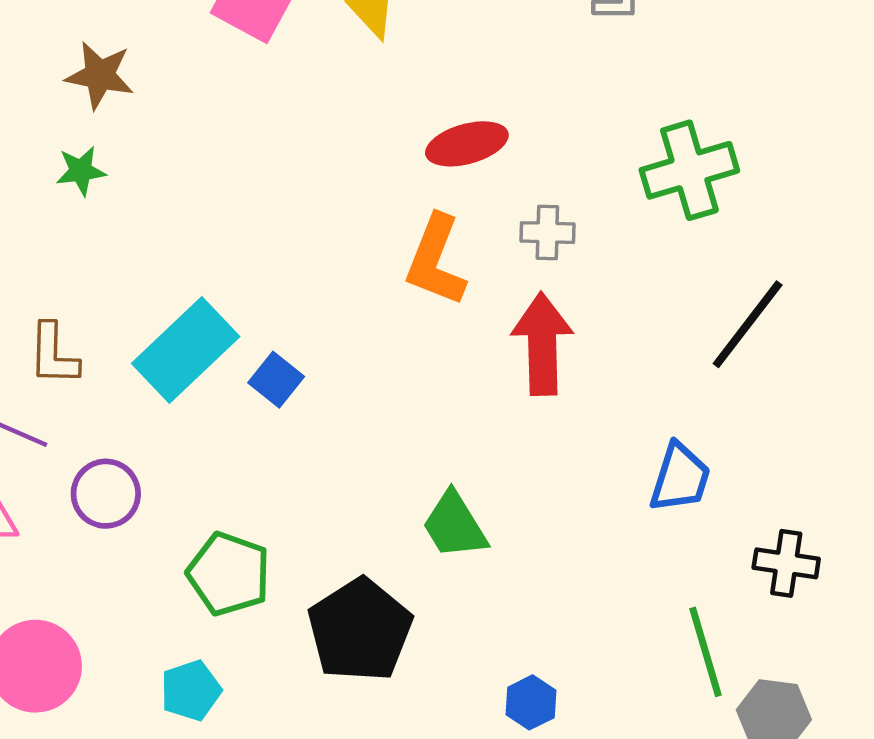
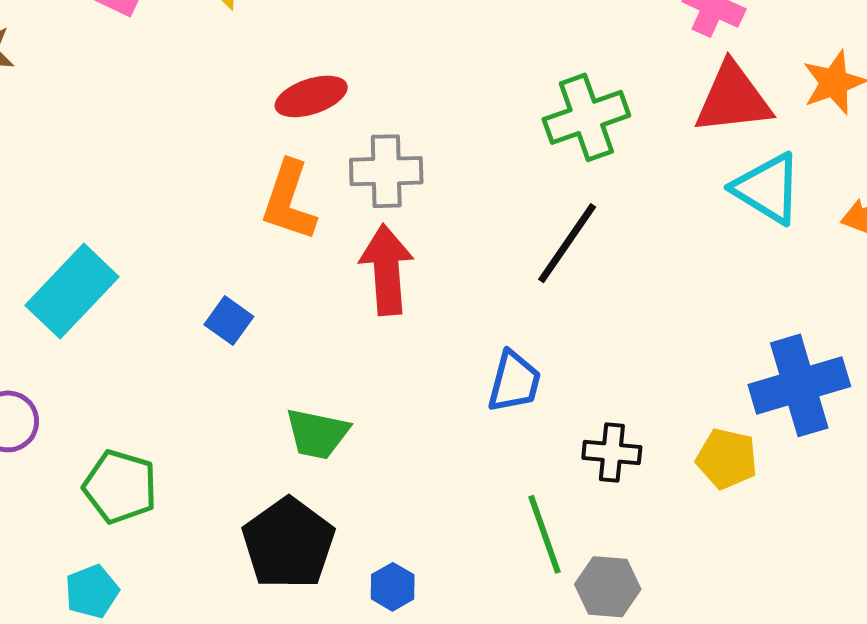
green cross: (689, 170) -> (586, 117), moved
gray cross: (547, 233) -> (386, 171), size x1.5
blue square: (276, 380) -> (229, 321), moved
green trapezoid: (455, 525) -> (317, 434), turned -44
black pentagon: (360, 630) -> (288, 543), moved

